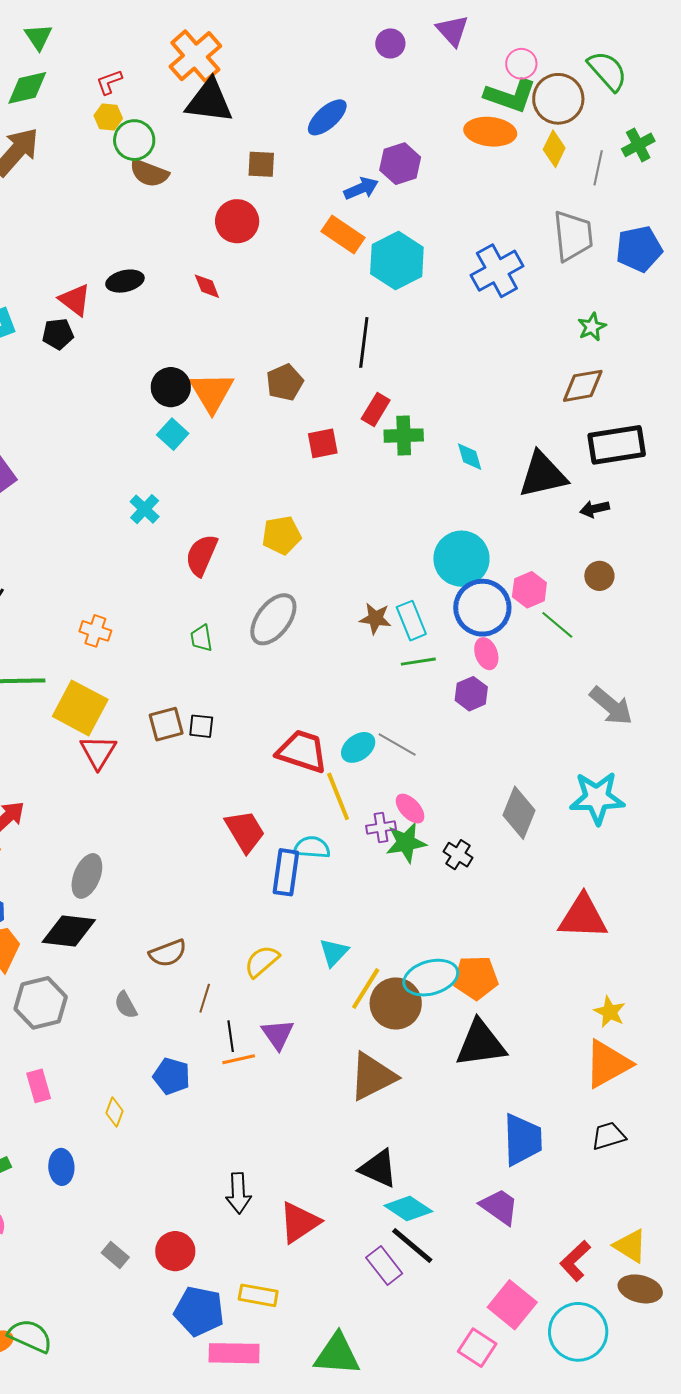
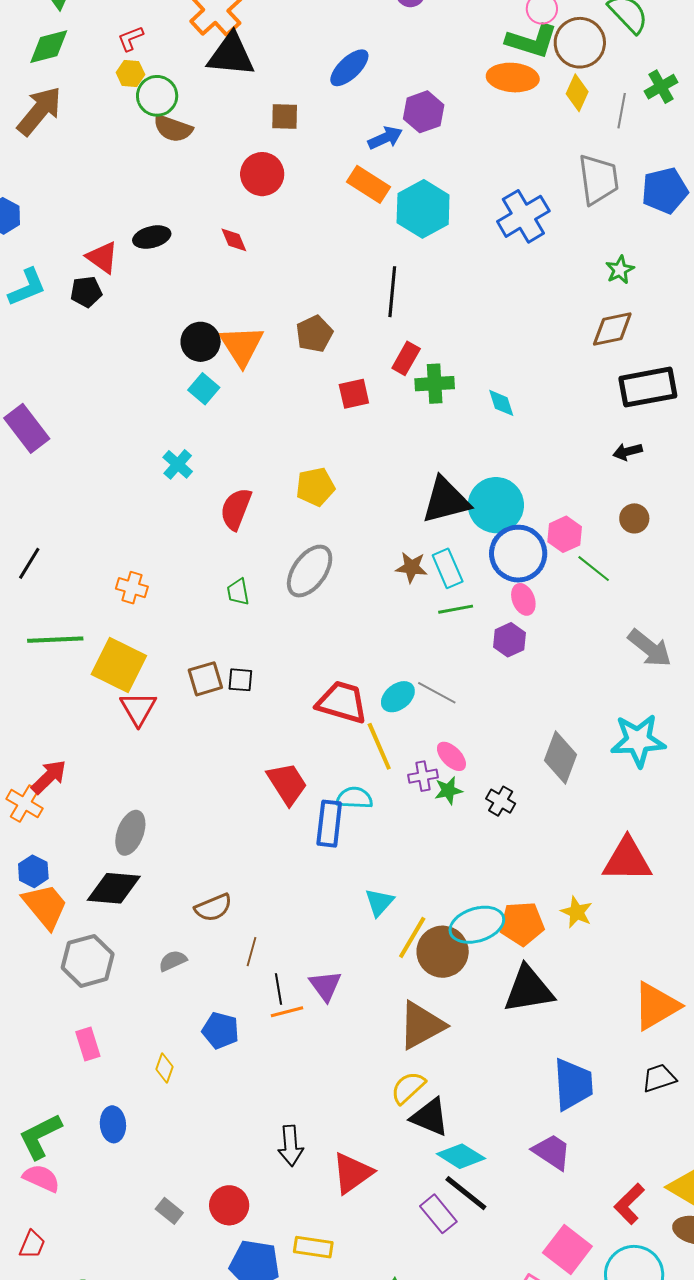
black triangle: (543, 475) -> (446, 500), moved
green star: (406, 843) -> (448, 790), size x0.7
yellow semicircle: (262, 961) -> (408, 1088), moved
gray semicircle: (126, 1005) -> (173, 961), turned 96
yellow star: (610, 1012) -> (577, 912), moved

